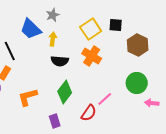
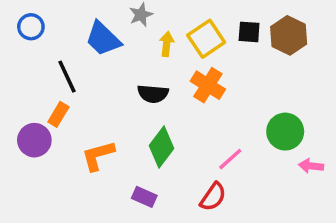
yellow arrow: (53, 39) -> (167, 44), moved
brown hexagon: (138, 45) -> (289, 35), moved
red semicircle: (89, 113) -> (213, 197), moved
purple rectangle: (55, 121) -> (144, 197), turned -48

